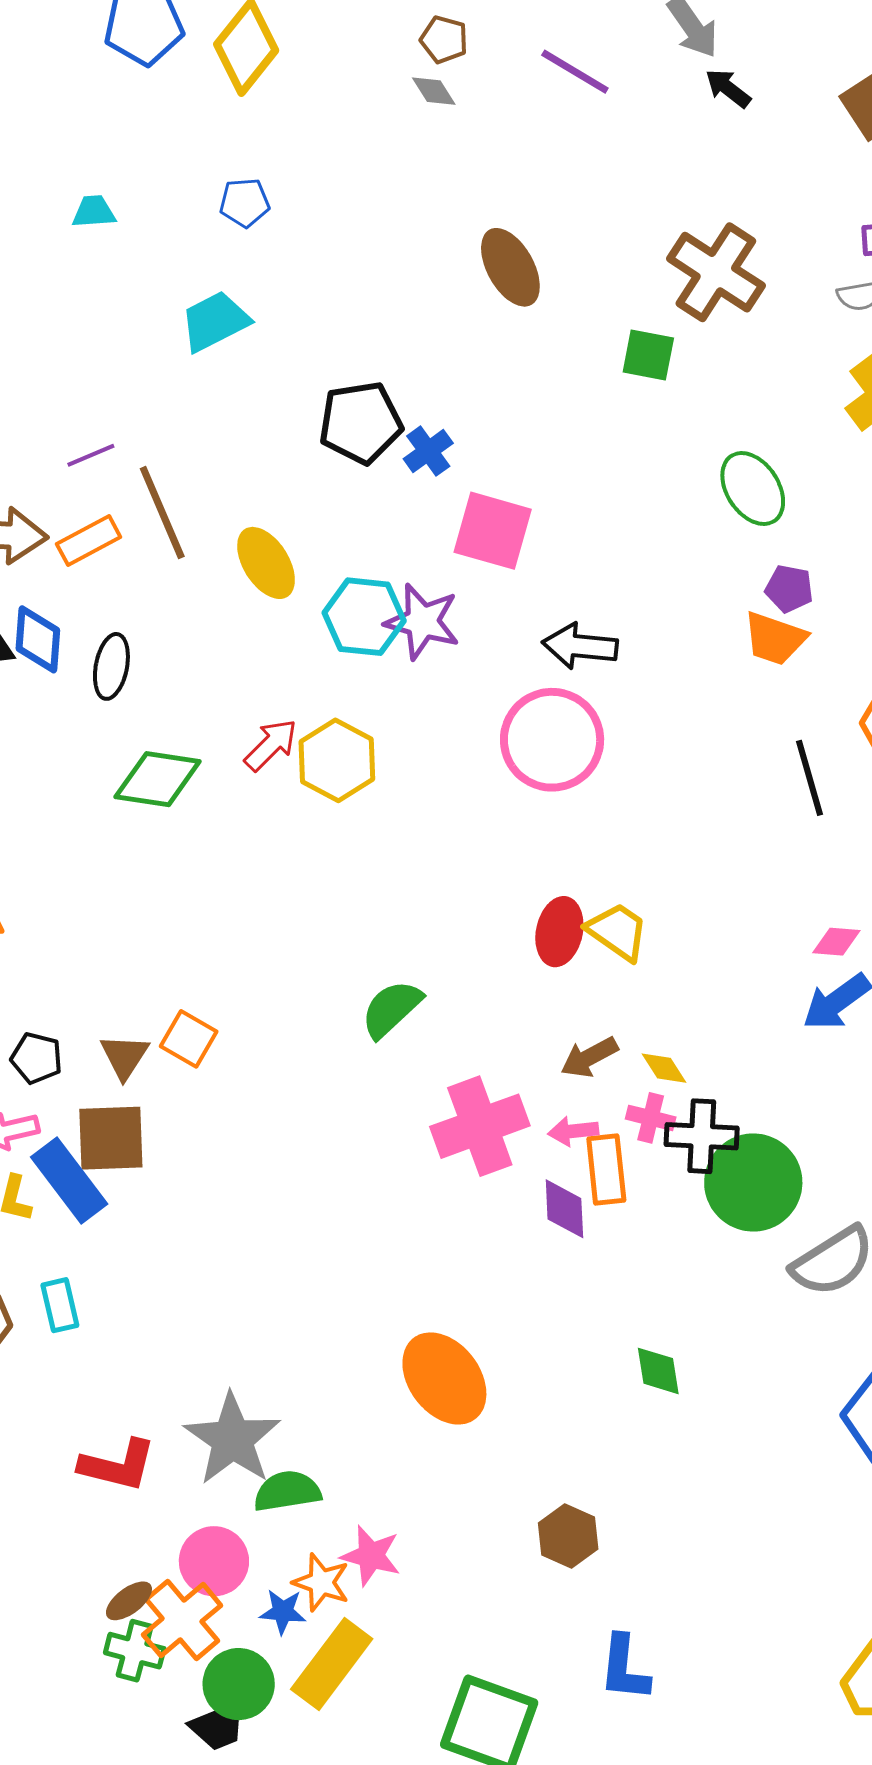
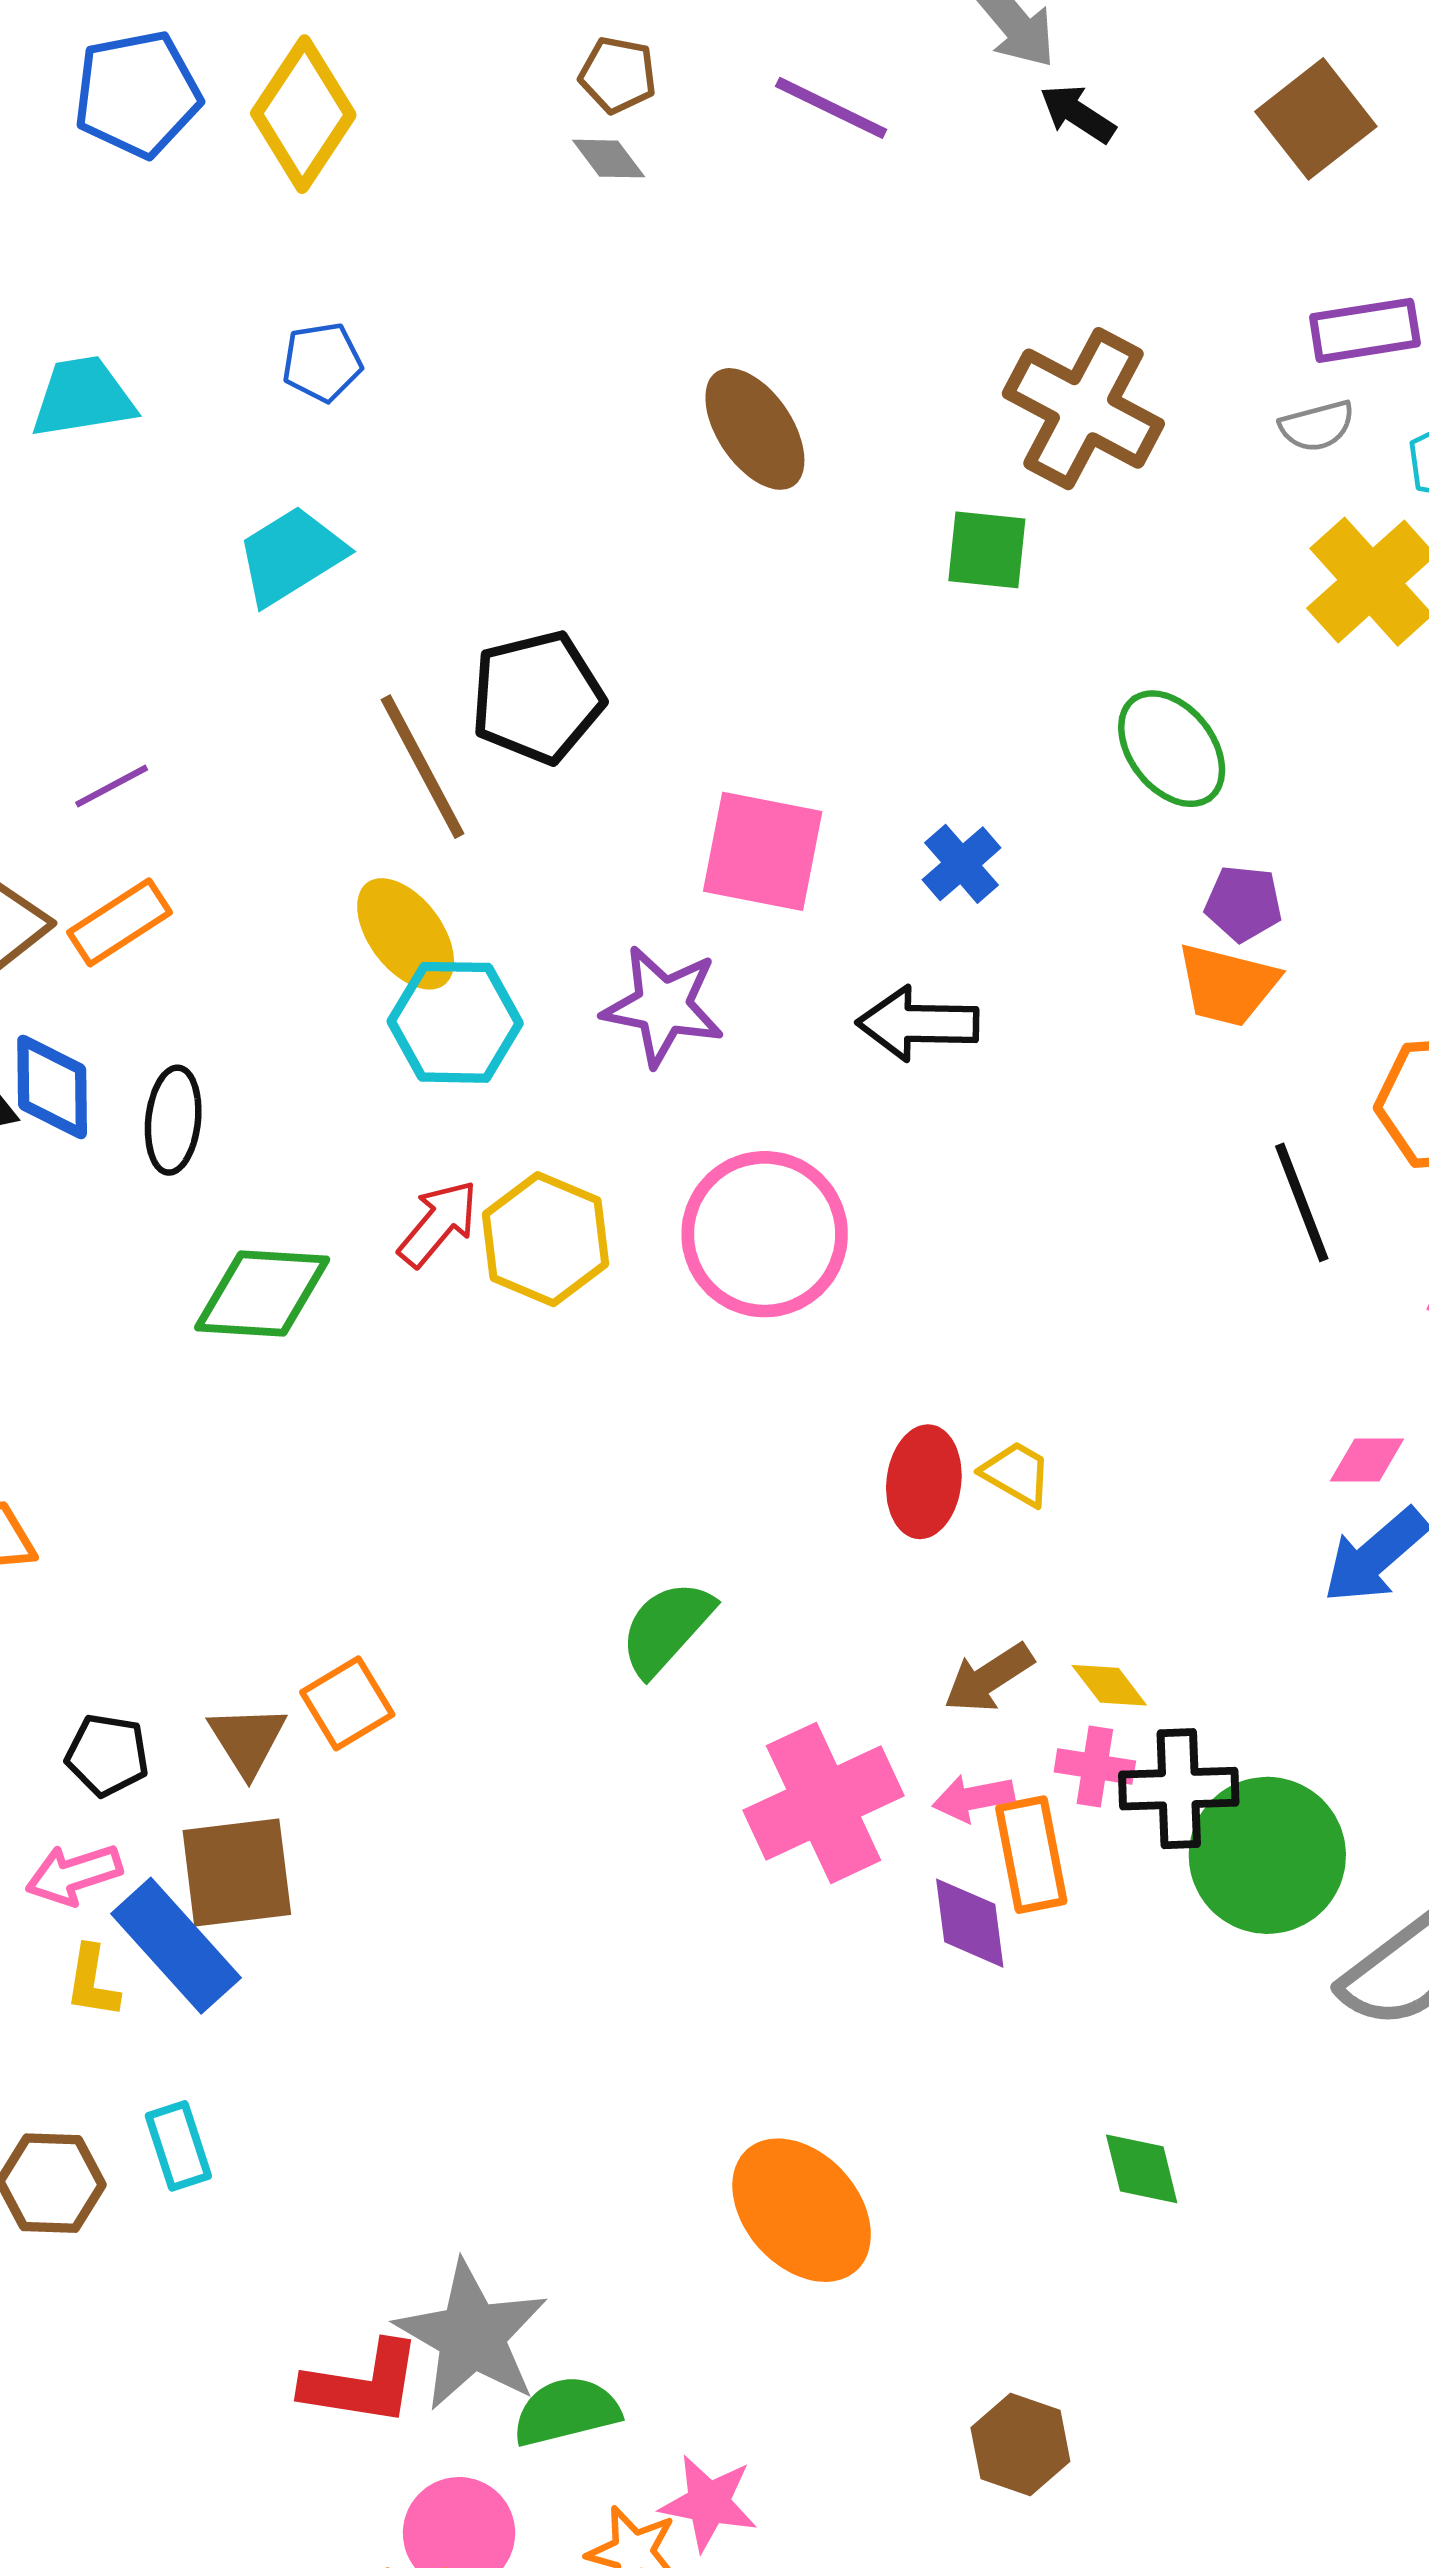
cyan trapezoid: (94, 212) -> (83, 397), size x1.5
blue cross: (428, 451) -> (962, 864), moved
brown line: (162, 512) -> (423, 767), moved
cyan hexagon: (364, 617) -> (455, 1022), moved
pink circle: (552, 740) -> (765, 1234), moved
yellow trapezoid: (617, 931) -> (1016, 1474), size x0.7
orange square: (189, 1039) -> (347, 1703), turned 34
red L-shape: (118, 1465) -> (362, 2383), moved

